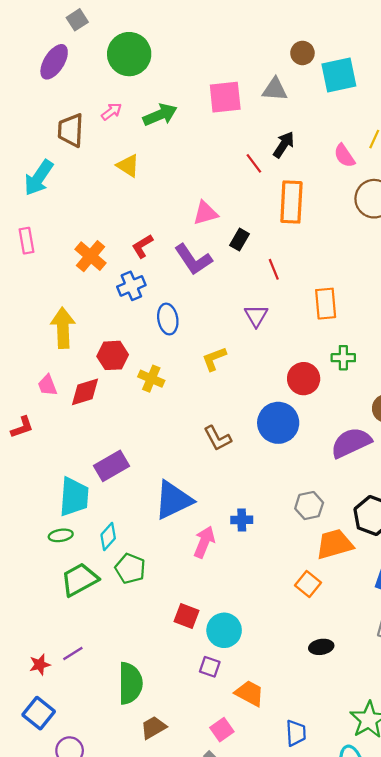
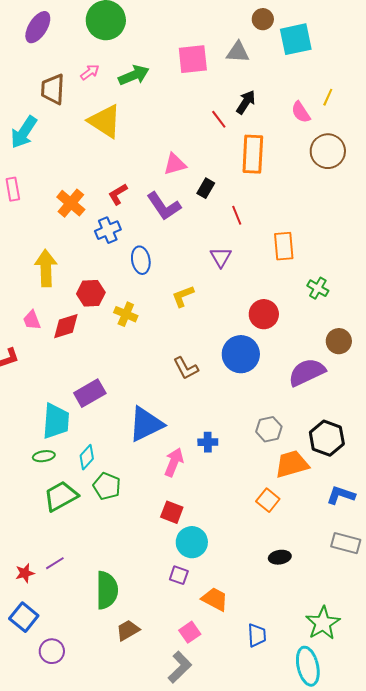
yellow triangle: (128, 166) -> (105, 121), size x1.6
green cross: (343, 358) -> (318, 288), moved, turned 30
red square: (187, 616) -> (172, 512), moved

